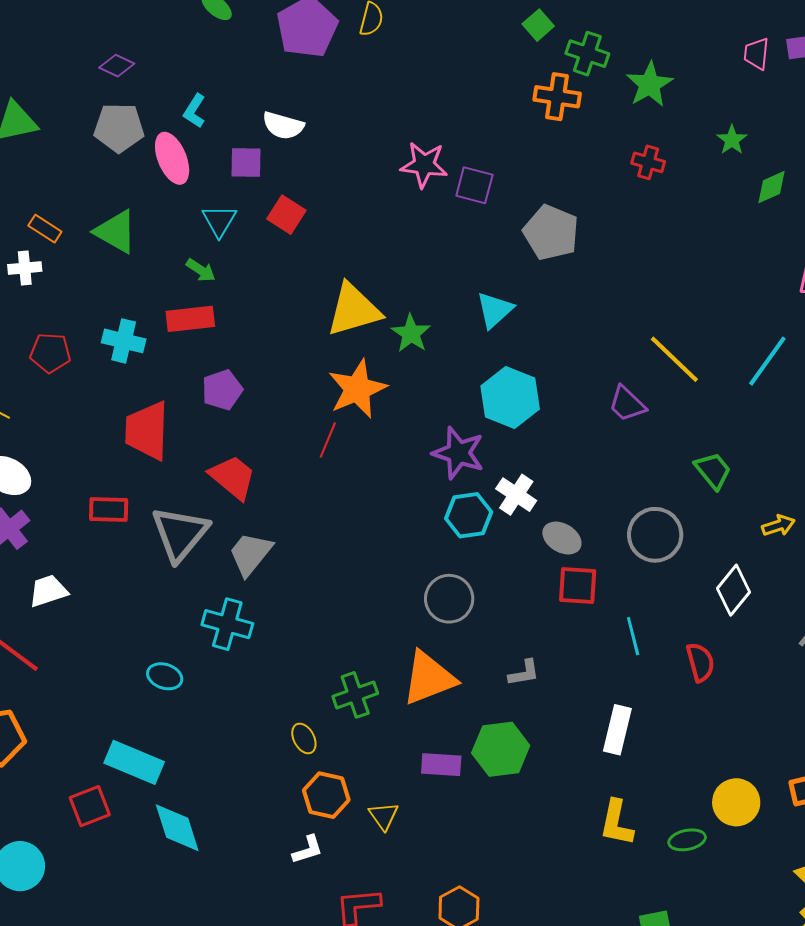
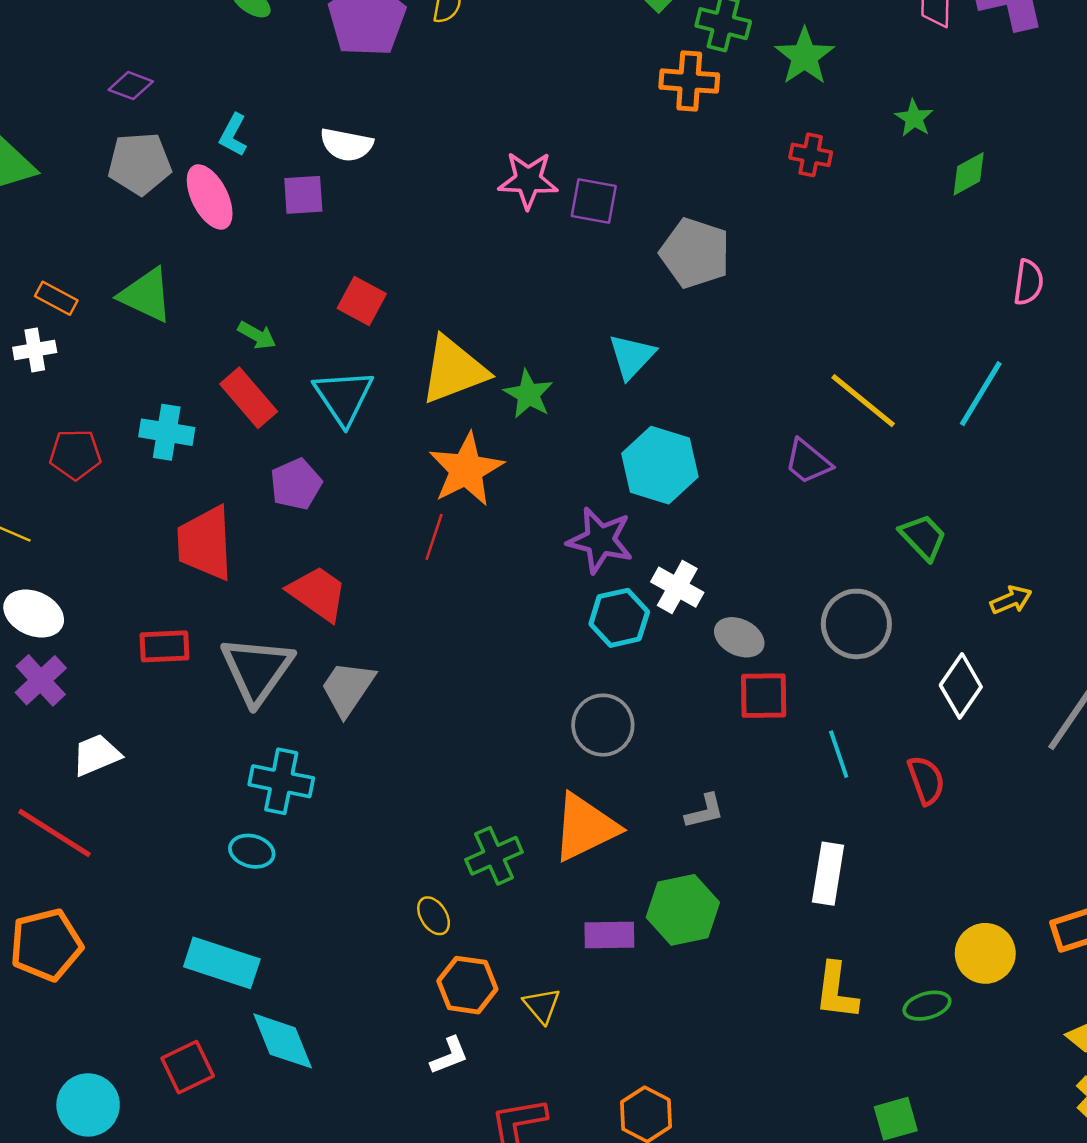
red square: (286, 215) -> (362, 301), moved
cyan triangle: (219, 221) -> (344, 397), moved, size x1.4
red rectangle: (190, 319) -> (249, 398), turned 60
cyan cross: (227, 624) -> (281, 781), moved
red square: (90, 806) -> (188, 1067), moved

